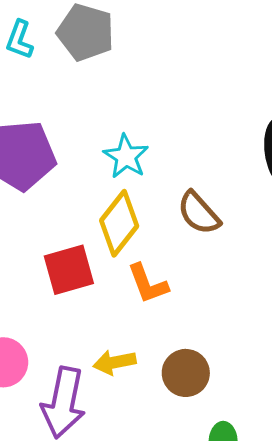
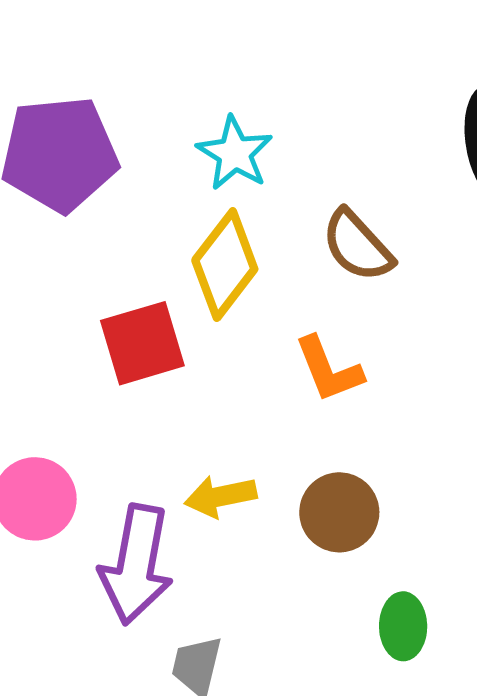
orange L-shape: (148, 284) -> (329, 369), moved

